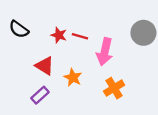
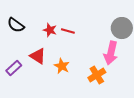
pink arrow: (105, 52) -> (111, 53), moved
purple rectangle: (40, 95) -> (14, 68), moved

